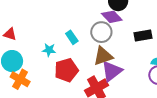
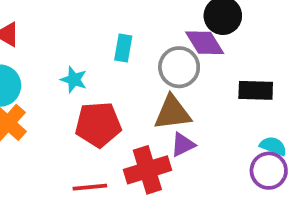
cyan rectangle: (72, 37) -> (123, 48), moved, turned 32
purple triangle: (112, 71) -> (183, 145), size x0.6

